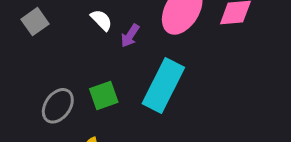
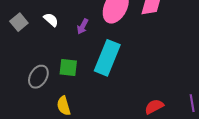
white semicircle: (101, 20) -> (51, 20), moved
green square: (104, 96) -> (68, 67), turned 30

